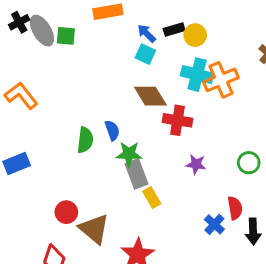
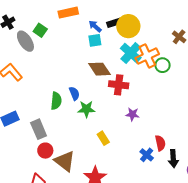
gray ellipse: (42, 31) -> (25, 41), moved
yellow circle: (195, 35) -> (128, 26), size x1.5
green square: (66, 36) -> (40, 30), turned 32
cyan square: (145, 54) -> (95, 40), turned -32
cyan cross: (197, 75) -> (131, 53), turned 30
green circle: (249, 163) -> (163, 65), moved
gray rectangle: (137, 174) -> (39, 129), moved

